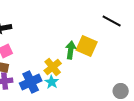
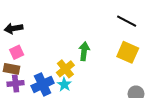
yellow square: (87, 46) -> (128, 52), moved

